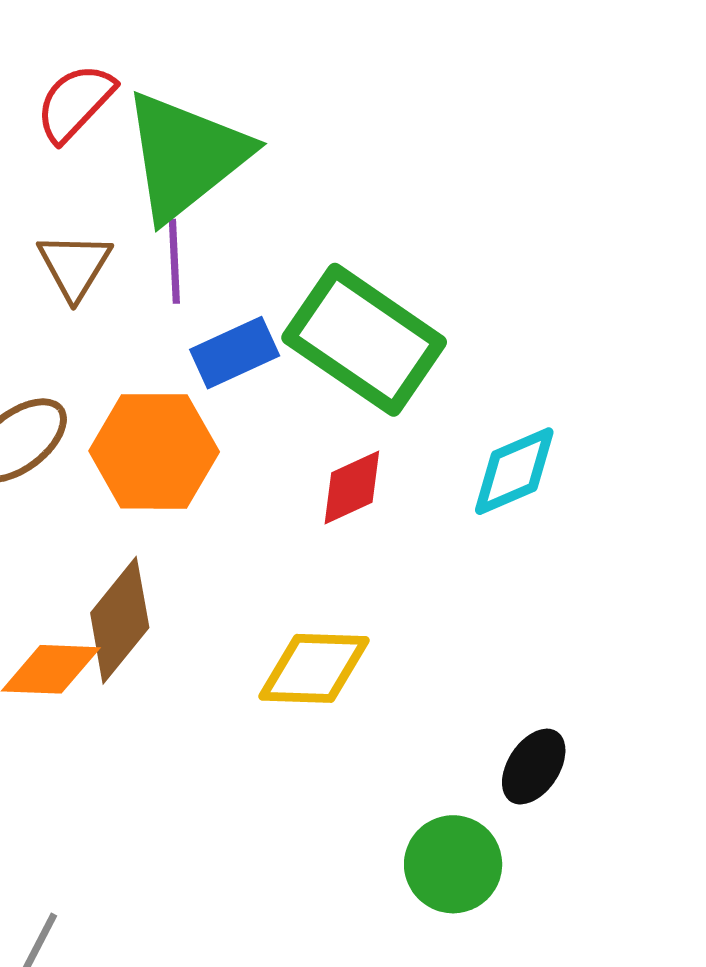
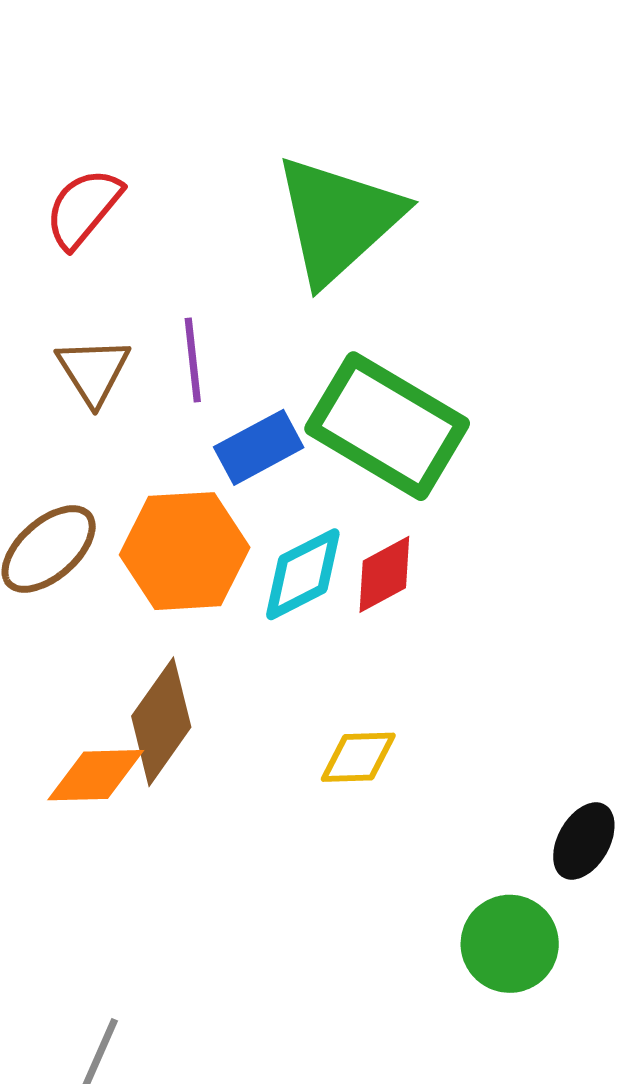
green triangle: (186, 156) -> (338, 219), moved
cyan diamond: (514, 471) -> (303, 574), moved
yellow diamond: (314, 668) -> (358, 757), size x0.7

